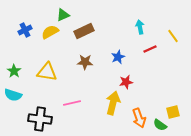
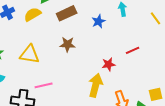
red line: (150, 49) -> (133, 50), moved
blue star: (118, 57) -> (99, 21), moved
pink line: (72, 103) -> (44, 85), moved

